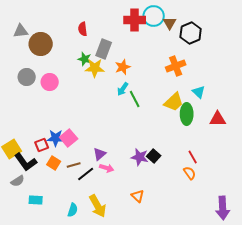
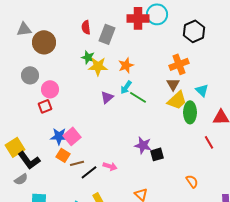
brown triangle: (170, 23) -> (173, 84), moved
gray rectangle: (104, 49) -> (107, 34), moved
pink circle: (50, 82) -> (50, 89), moved
green line: (135, 99) -> (138, 97), turned -30
red square: (42, 145) -> (45, 106), moved
purple triangle: (100, 154) -> (107, 97), moved
black square: (154, 156) -> (157, 154), turned 32
purple star: (140, 157) -> (143, 145), moved
red line: (193, 157) -> (209, 142), moved
orange square: (54, 163) -> (63, 155), moved
orange semicircle: (190, 173) -> (192, 181), moved

